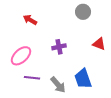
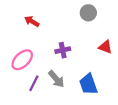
purple line: (32, 78) -> (34, 83), turned -70
gray arrow: (58, 85) -> (56, 79), moved

